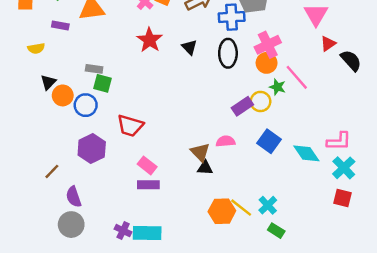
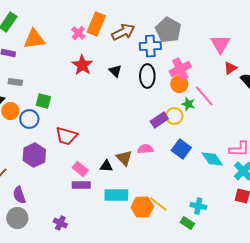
gray rectangle: (94, 69) -> (15, 82), moved
black triangle: (205, 168) -> (106, 166), moved
cyan cross: (268, 205) -> (198, 206), moved, turned -35
cyan rectangle: (147, 233) -> (116, 195), moved

